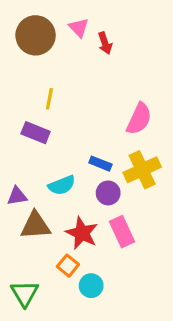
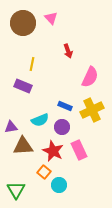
red arrow: (105, 43) -> (68, 51), moved
purple circle: (108, 193) -> (62, 127), moved

